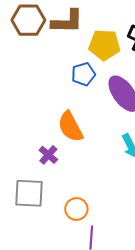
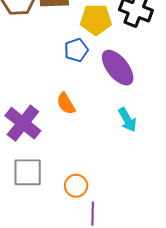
orange semicircle: (70, 127) -> (66, 103), size x0.7
purple cross: (48, 155) -> (23, 123), moved, size x1.8

